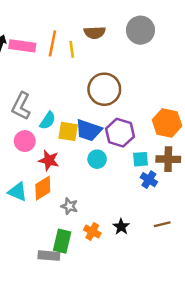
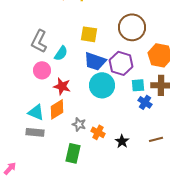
brown circle: (104, 89) -> (132, 27), moved
yellow square: (68, 131) -> (89, 34), moved
cyan circle: (97, 159) -> (102, 85), size x1.6
orange cross: (92, 231) -> (98, 132), moved
gray rectangle: (49, 256) -> (35, 132), moved

